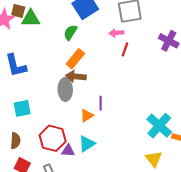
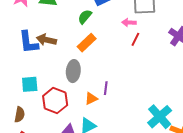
brown arrow: (76, 76) -> (46, 40), moved
red hexagon: (53, 138) -> (55, 101), moved

